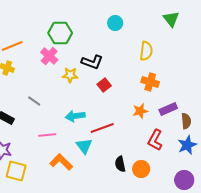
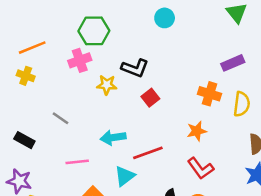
yellow semicircle: (146, 51) -> (242, 104), moved
pink cross: (49, 56) -> (80, 60), turned 30
purple rectangle: (168, 109) -> (233, 63), moved
red L-shape: (155, 140) -> (201, 168), moved, turned -65
cyan triangle: (84, 146) -> (125, 176), turned 30

